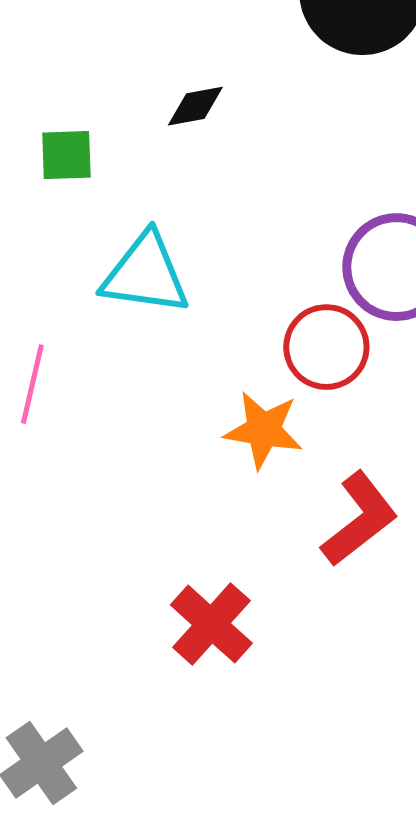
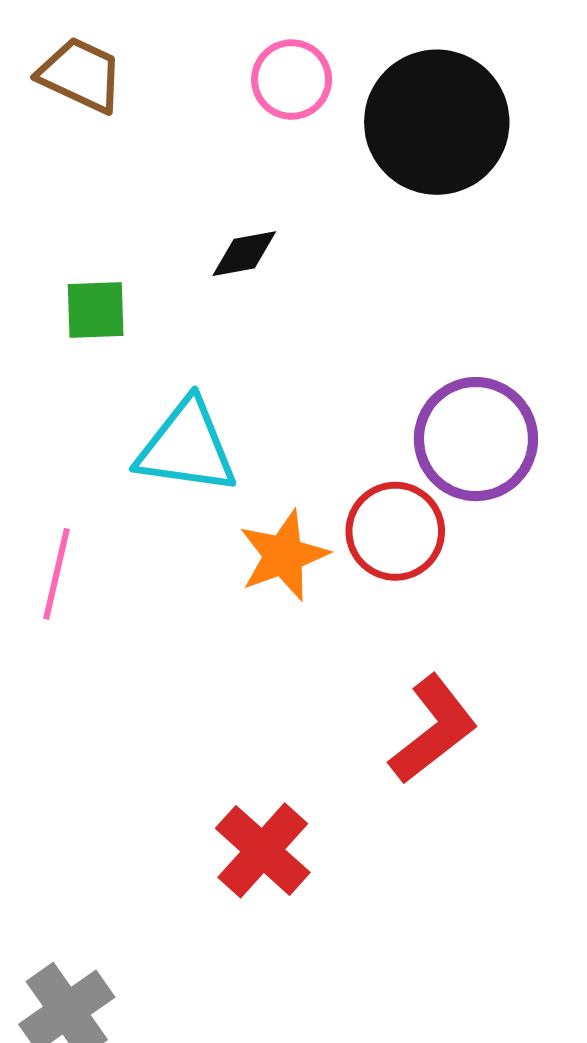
orange star: (263, 430) -> (283, 555), moved, turned -30

